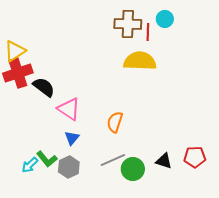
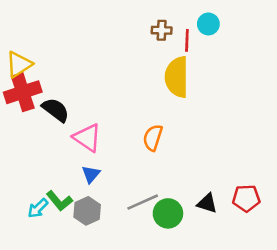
brown cross: (128, 24) -> (162, 30), size x0.6
yellow semicircle: (140, 61) -> (177, 77), turned -92
orange semicircle: (115, 122) -> (153, 138), moved

